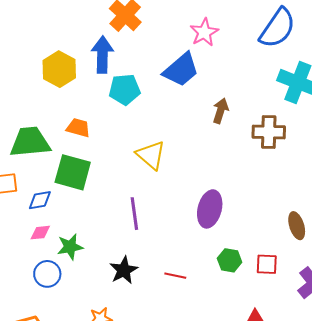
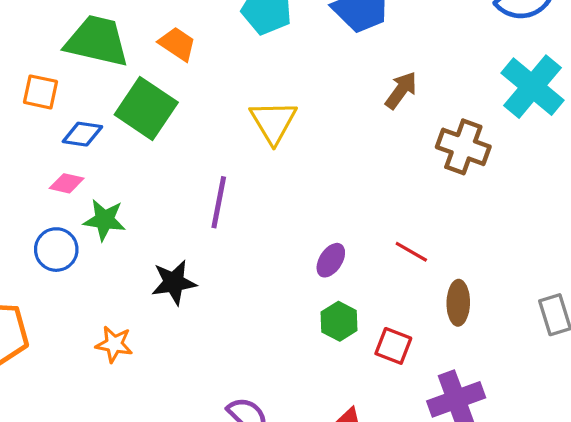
purple ellipse: (210, 209) -> (331, 260), moved, size x0.6
red line: (175, 276) -> (411, 252), moved

